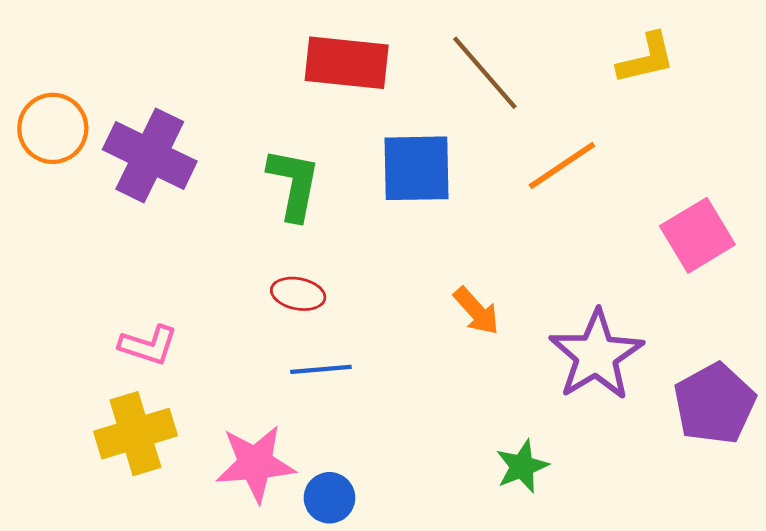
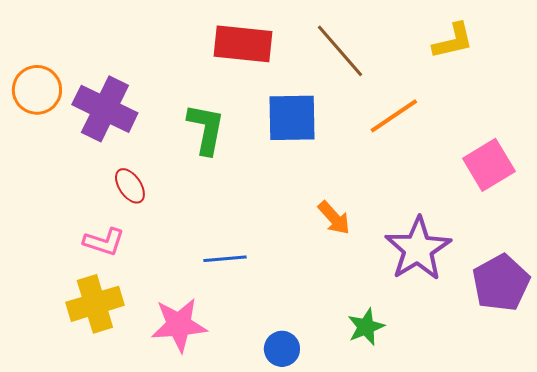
red ellipse: (298, 294) -> (130, 186), moved, turned 45
blue circle: (329, 498) -> (282, 349), moved

